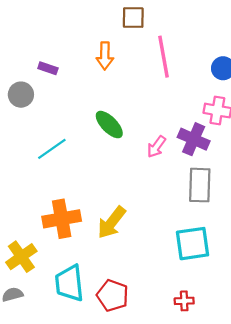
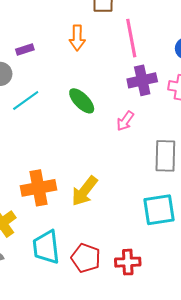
purple rectangle: (48, 68) -> (25, 49), turned -36
purple cross: (194, 139) -> (142, 80), moved, turned -36
cyan line: (52, 149) -> (26, 101), moved
red cross: (184, 301) -> (128, 262), moved, size x1.4

